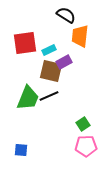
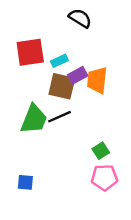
orange trapezoid: (80, 36) -> (97, 80), moved

